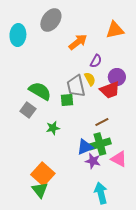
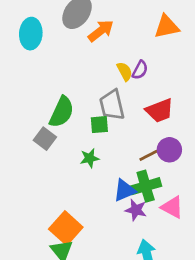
orange arrow: (78, 42) -> (101, 31), moved
purple circle: (117, 77) -> (169, 150), moved
yellow semicircle: (90, 79) -> (125, 71), moved
green semicircle: (40, 91) -> (62, 112), turned 85
green star: (53, 128) -> (90, 158), moved

